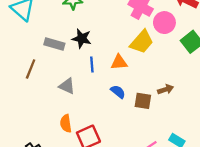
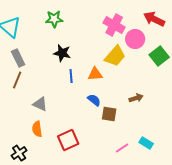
gray rectangle: (54, 44) -> (18, 58), moved, turned 48
gray triangle: (67, 86) -> (40, 104), moved
brown square: (143, 101) -> (109, 114), moved
orange semicircle: (66, 123) -> (37, 129), moved

